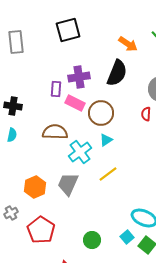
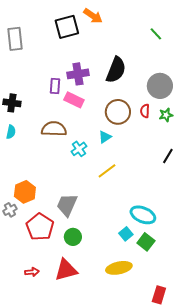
orange arrow: (128, 44) -> (93, 16), moved
brown circle: (101, 113) -> (118, 112), moved
cyan cross: (80, 152) -> (79, 149), size x0.7
gray trapezoid: (68, 184) -> (67, 205), moved
orange hexagon: (35, 187) -> (25, 192), moved
green circle: (92, 240) -> (73, 237), moved

